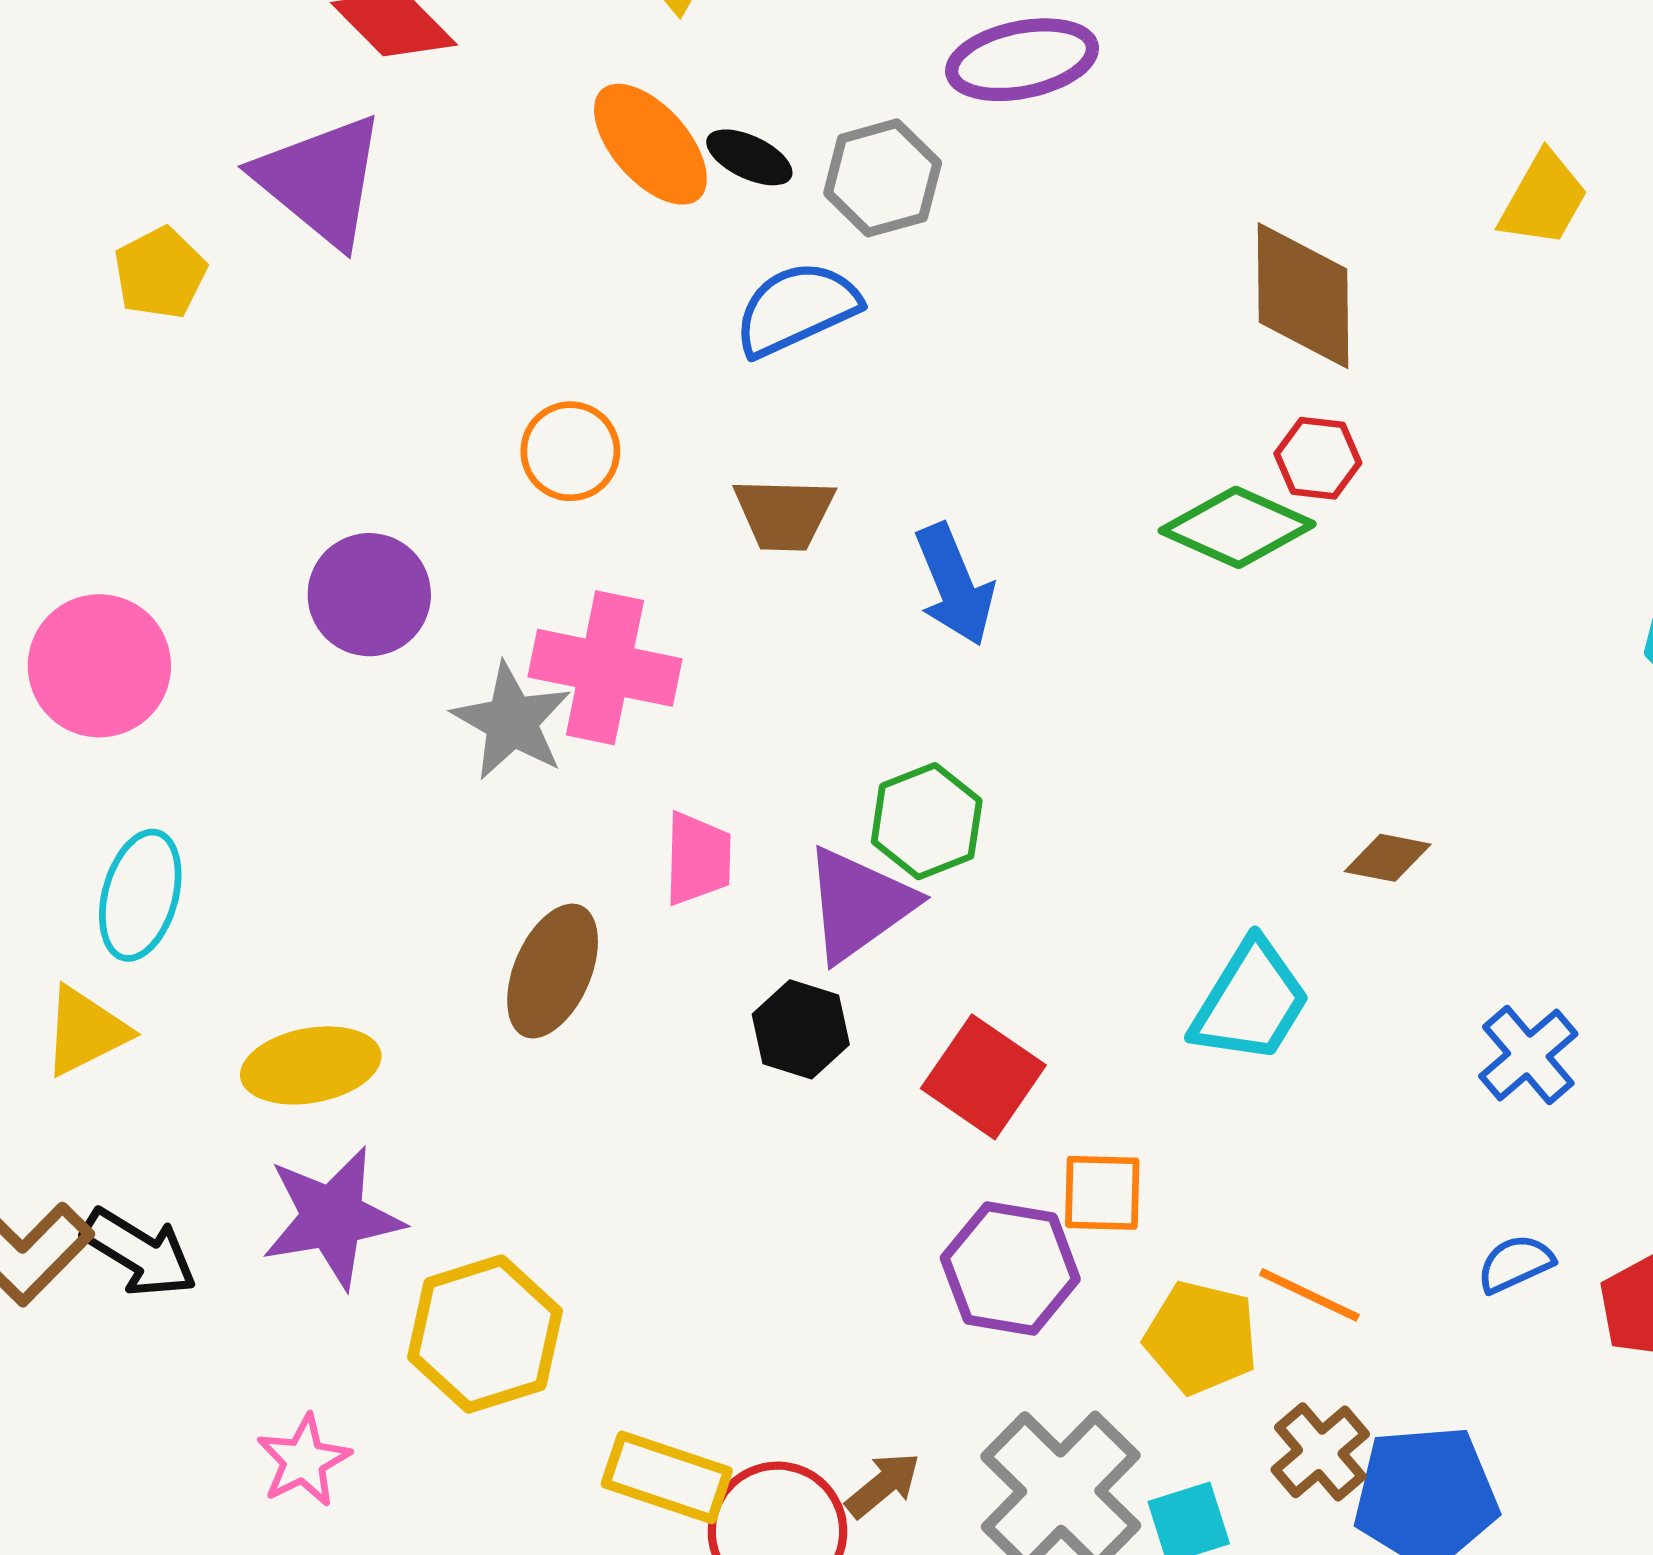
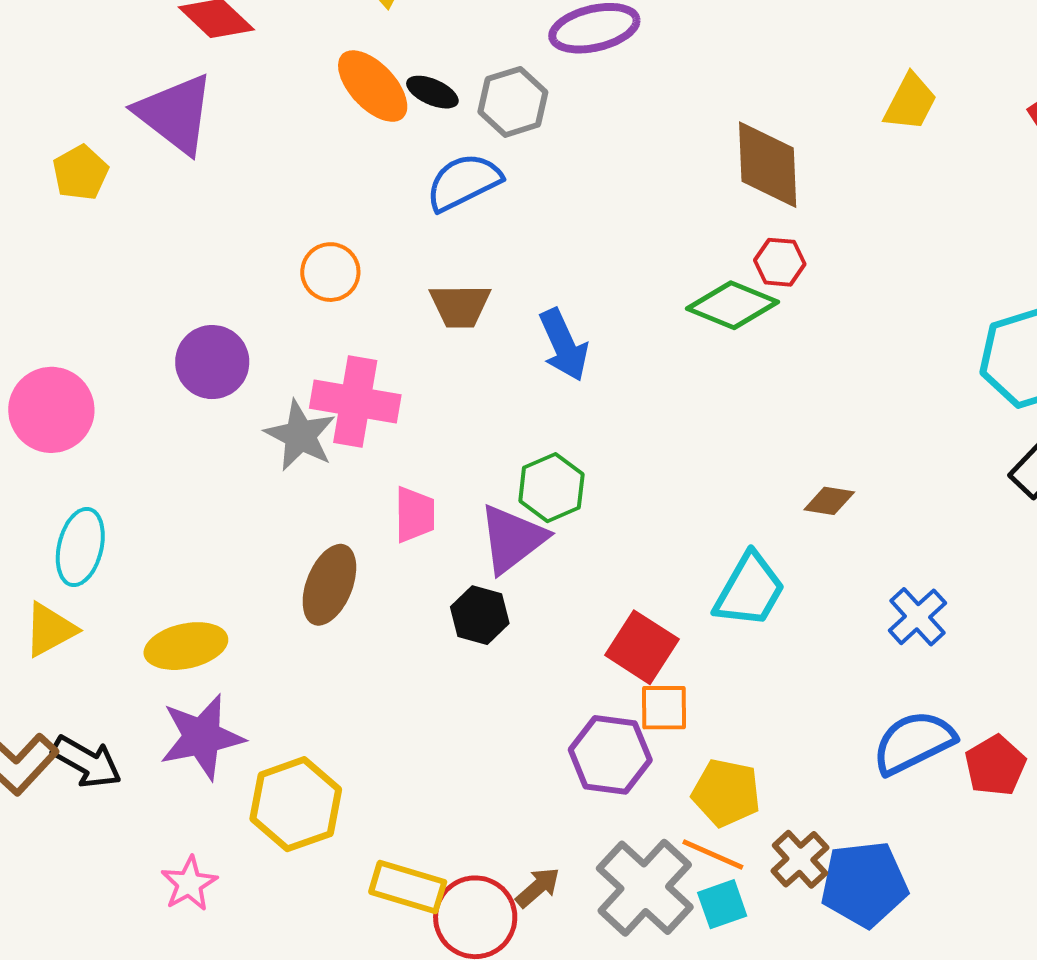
red square: (983, 1077) -> (642, 647), moved
blue semicircle: (1515, 1264) -> (914, 742), size x1.8
orange line: (1309, 1295) -> (713, 855), moved

